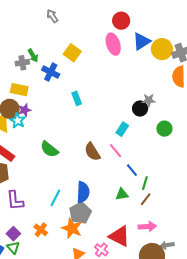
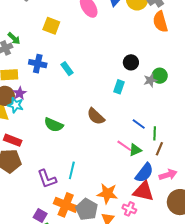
blue cross: (51, 72) -> (38, 64), moved
gray star: (149, 100) -> (150, 80), moved
pink line: (115, 151) -> (124, 146), moved
blue semicircle: (83, 192) -> (144, 173), moved, turned 50
purple L-shape: (15, 201) -> (47, 179), moved
gray pentagon: (80, 213) -> (87, 209), moved
orange star: (72, 228) -> (107, 194), moved
orange cross: (41, 230) -> (66, 205), size x1.6

